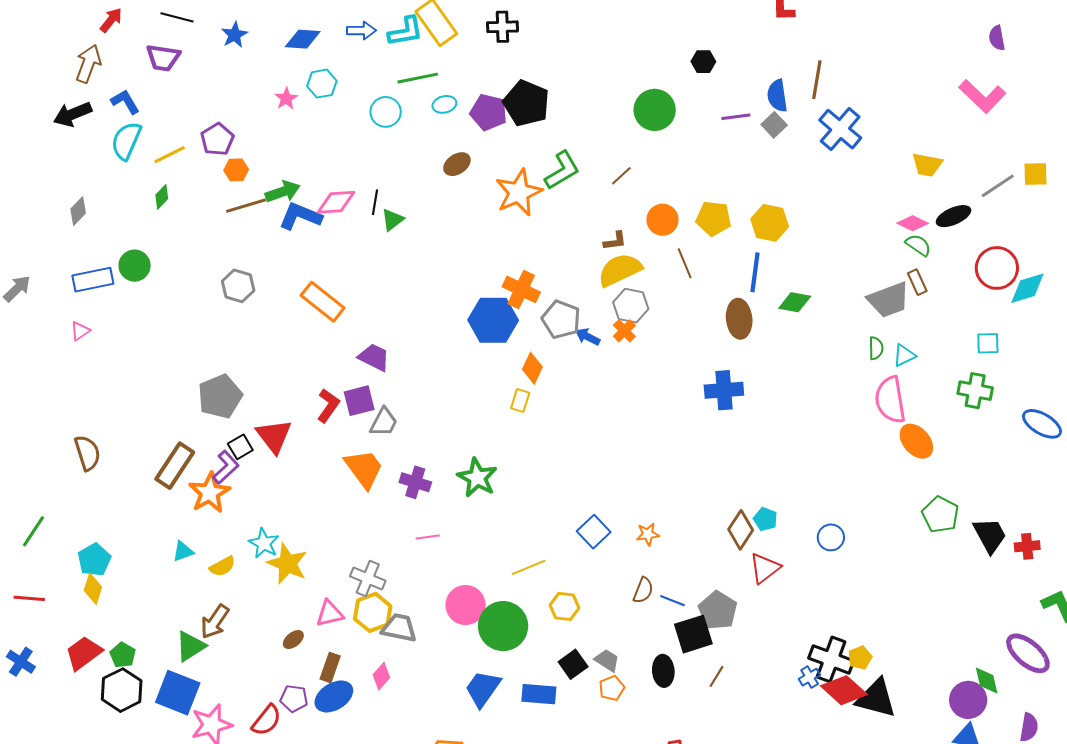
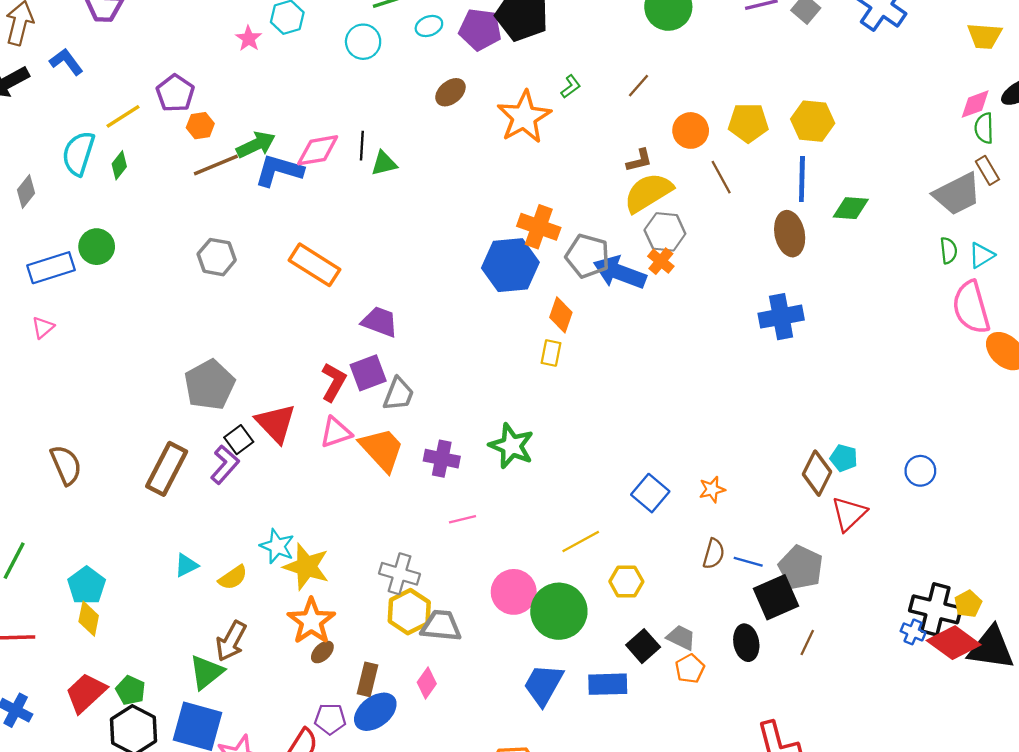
cyan semicircle: (126, 141) -> (78, 153), moved
green L-shape: (562, 170) -> (571, 87), size x0.5
green triangle: (392, 220) -> (384, 163), turned 30
pink diamond: (913, 223) -> (975, 104), turned -40
green semicircle: (918, 245) -> (984, 128), turned -120
blue arrow: (588, 337) -> (620, 272), size x1.8
orange star: (209, 493) -> (311, 621), moved
pink triangle: (330, 614) -> (336, 432), moved
blue cross: (810, 677) -> (913, 632), turned -30

